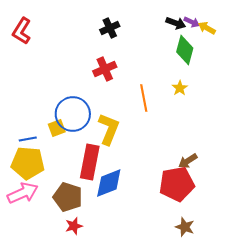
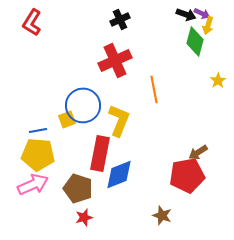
yellow arrow: (207, 28) -> (208, 25), moved, turned -102
red cross: (105, 69) -> (115, 60), size x1.4
yellow star: (180, 88) -> (218, 80), moved
brown star: (185, 227) -> (162, 215), moved

